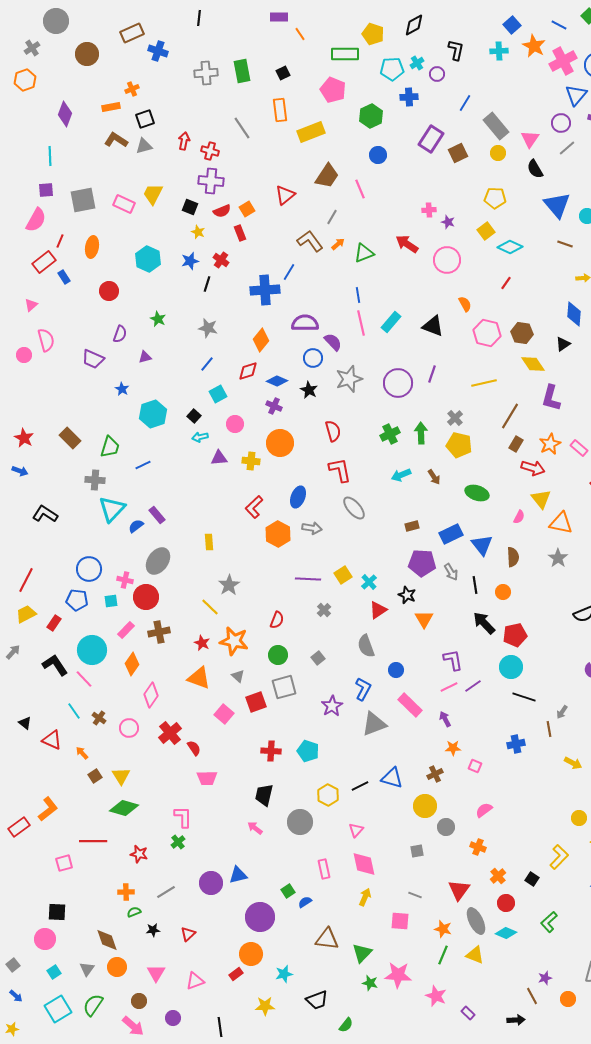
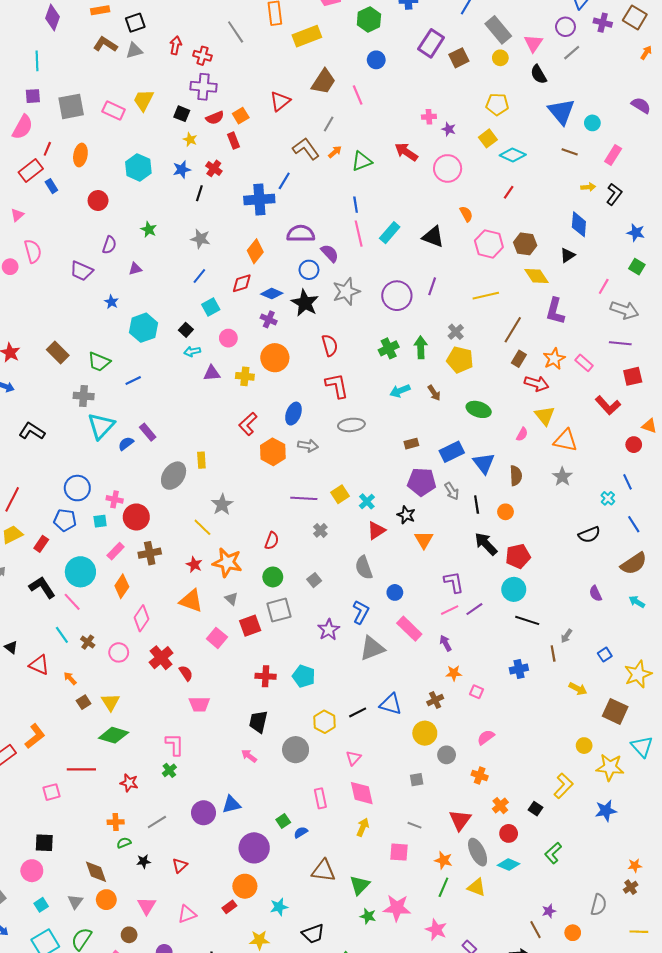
black star: (309, 390) -> (305, 303), size x1.5
green trapezoid: (110, 447) -> (99, 362), turned 95
gray ellipse: (354, 508) -> (351, 425), turned -55
gray ellipse: (158, 561) -> (174, 476), moved

